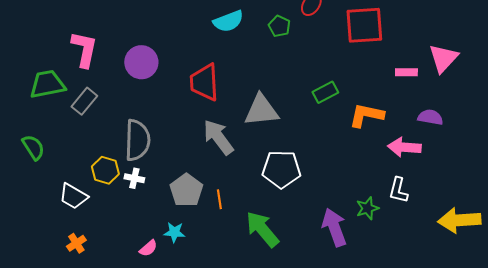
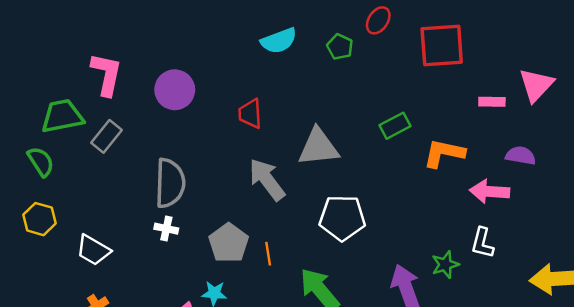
red trapezoid: (204, 82) -> (250, 114), size x0.7
green semicircle: (33, 147) -> (41, 162), moved
yellow hexagon: (105, 170) -> (39, 219), moved

